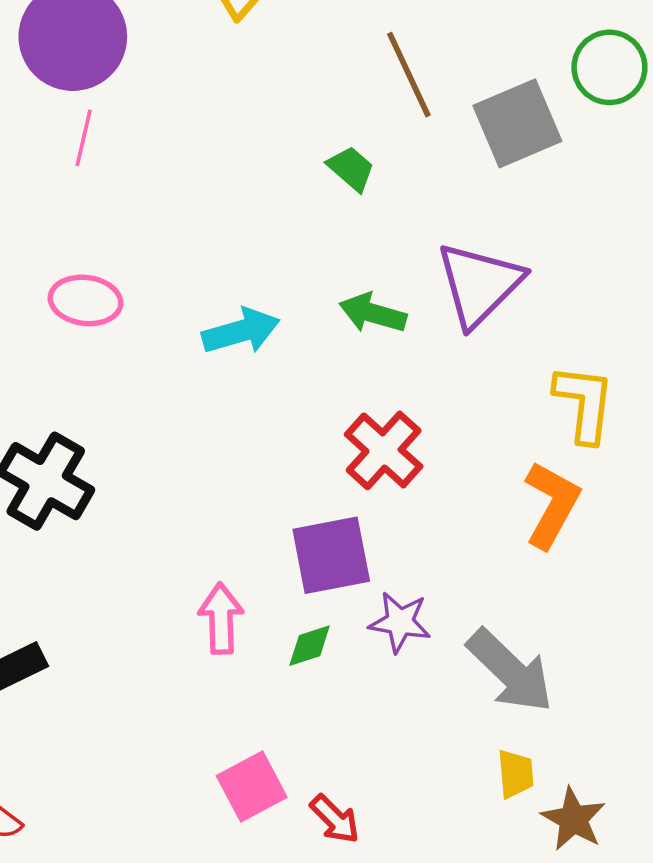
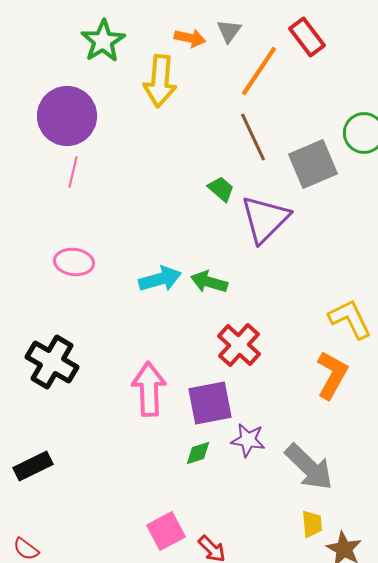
purple triangle: (479, 284) -> (265, 219), moved
green arrow: (373, 313) -> (209, 282), moved
yellow L-shape: (584, 403) -> (350, 319), turned -33
pink arrow: (221, 618) -> (149, 389), moved, size x1.4

